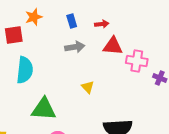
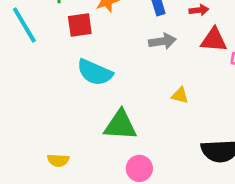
cyan semicircle: (25, 70) -> (95, 72), turned 108
yellow triangle: (88, 87) -> (180, 95), turned -32

